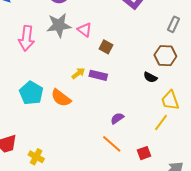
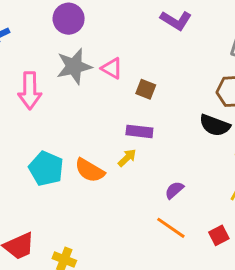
yellow arrow: (78, 73) -> (127, 158), moved
black semicircle: (150, 77) -> (215, 125), size x1.5

